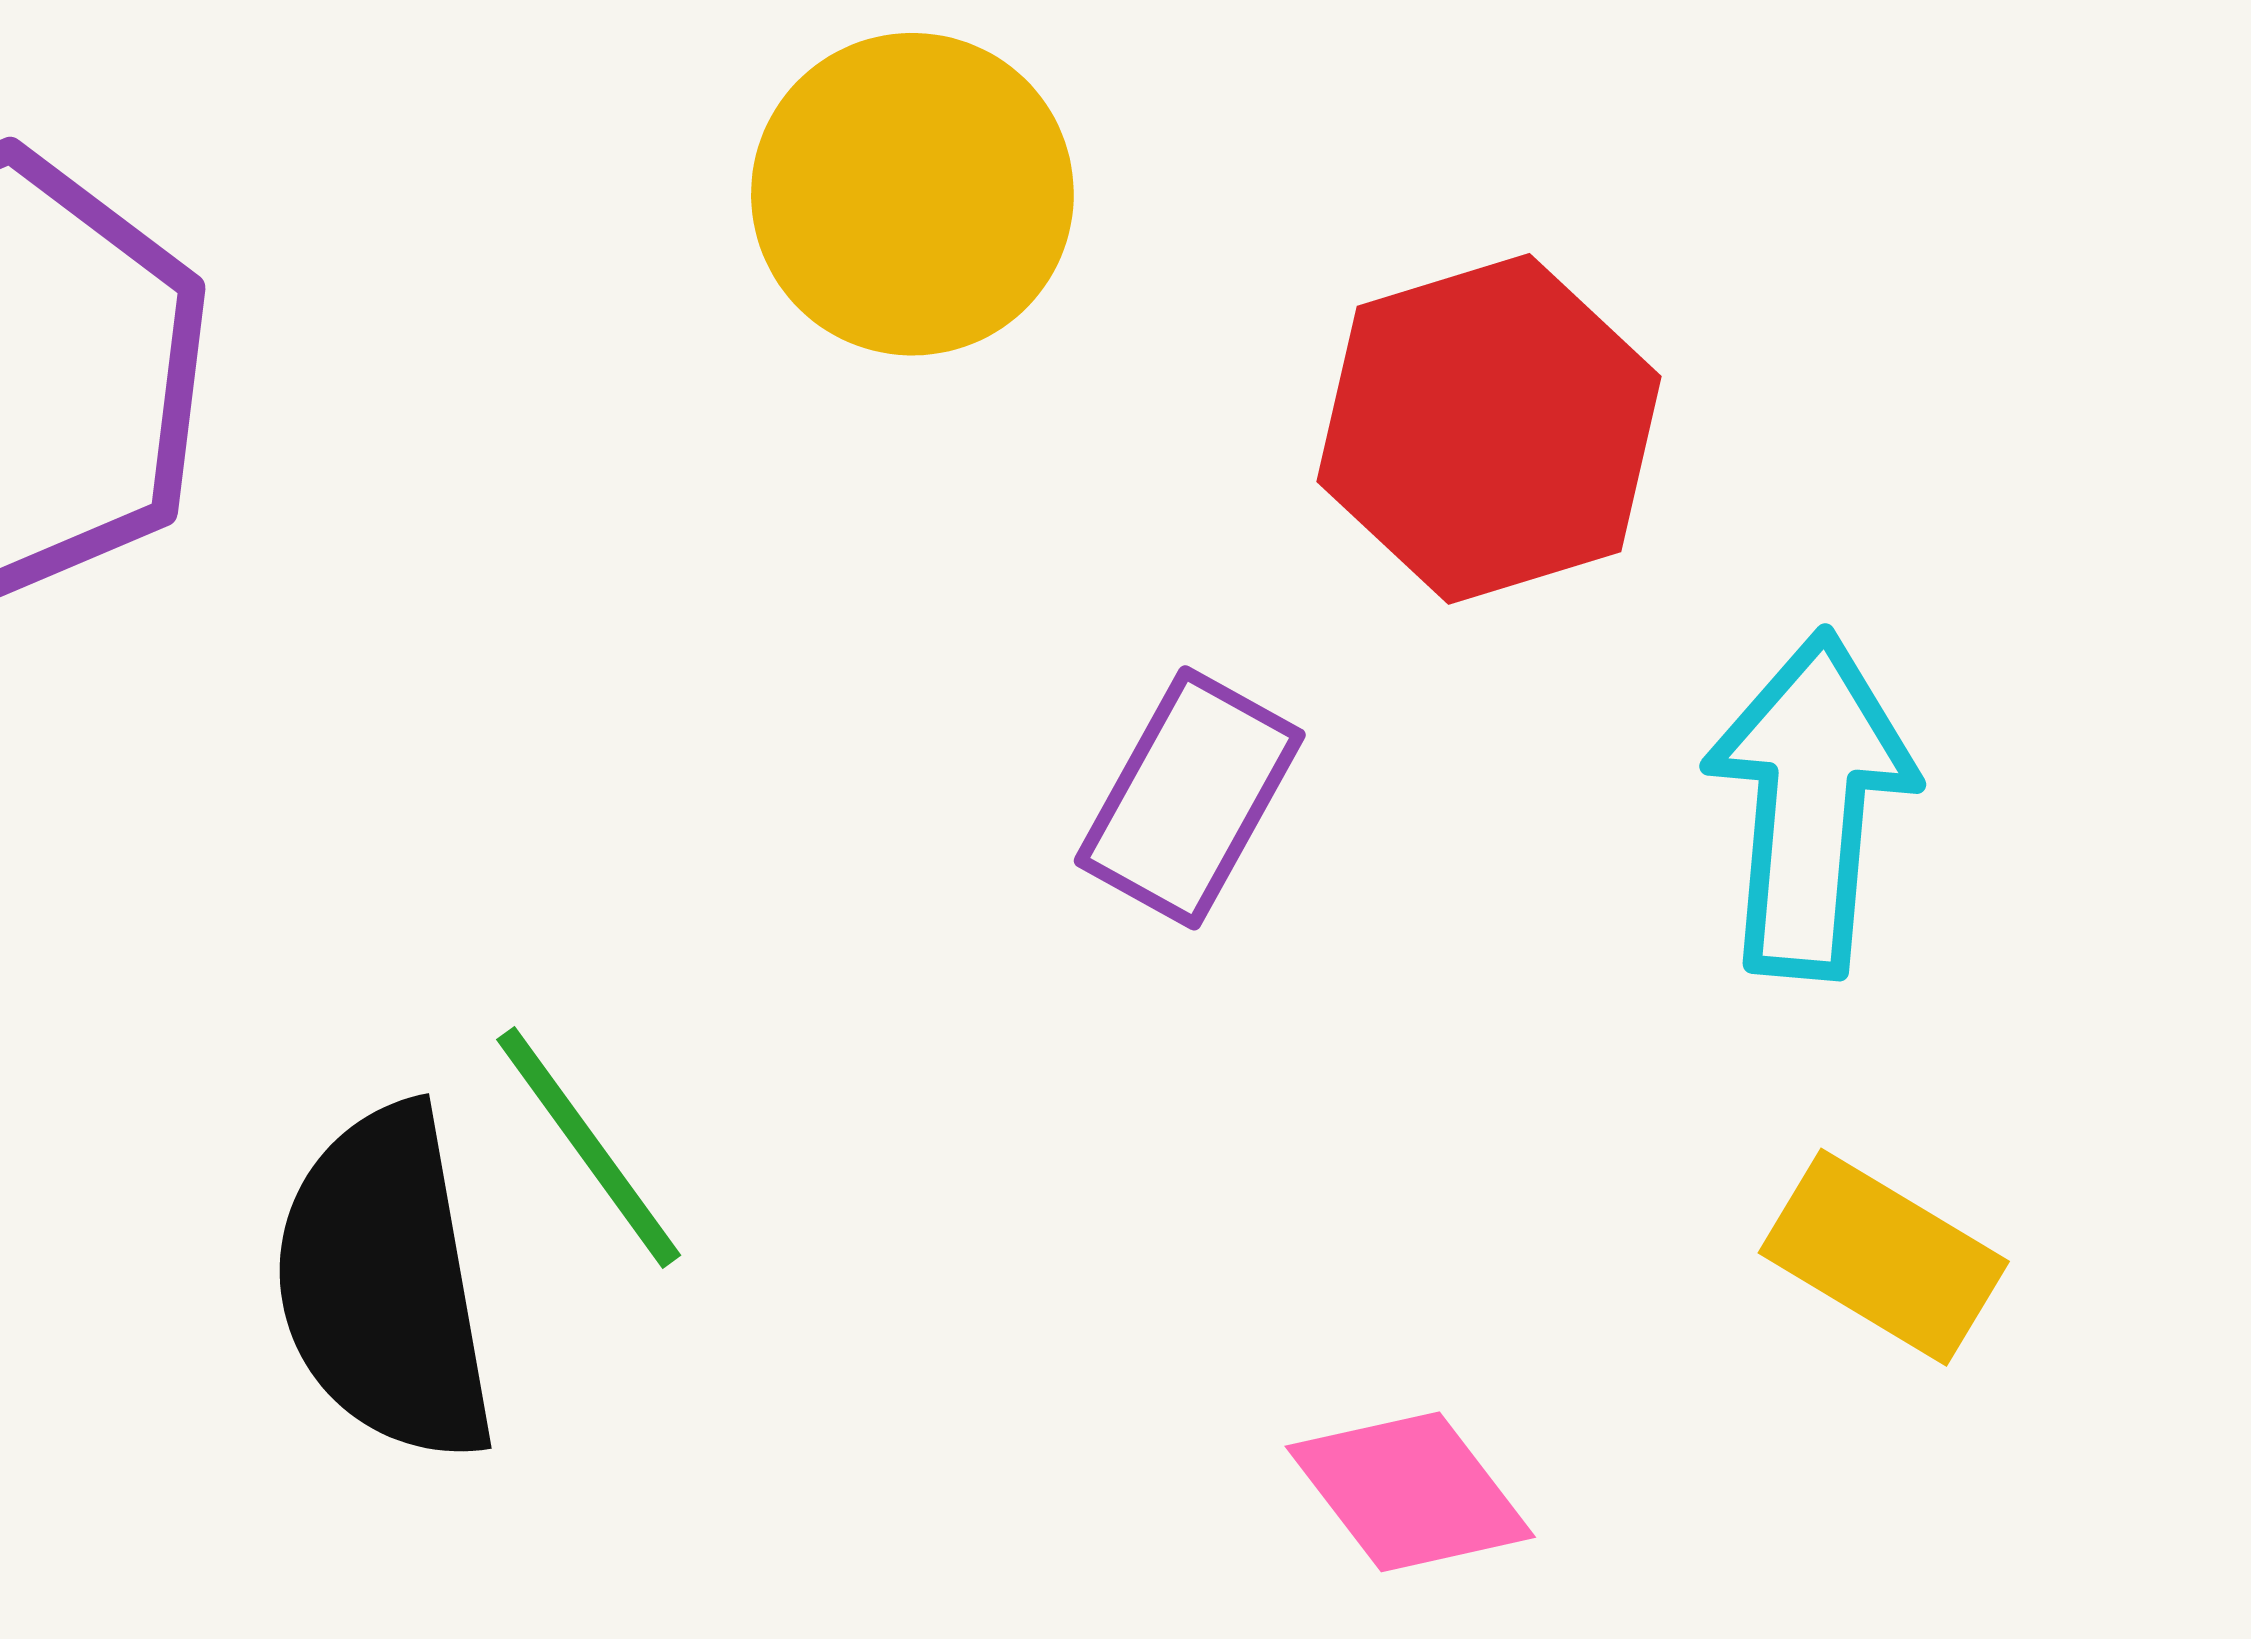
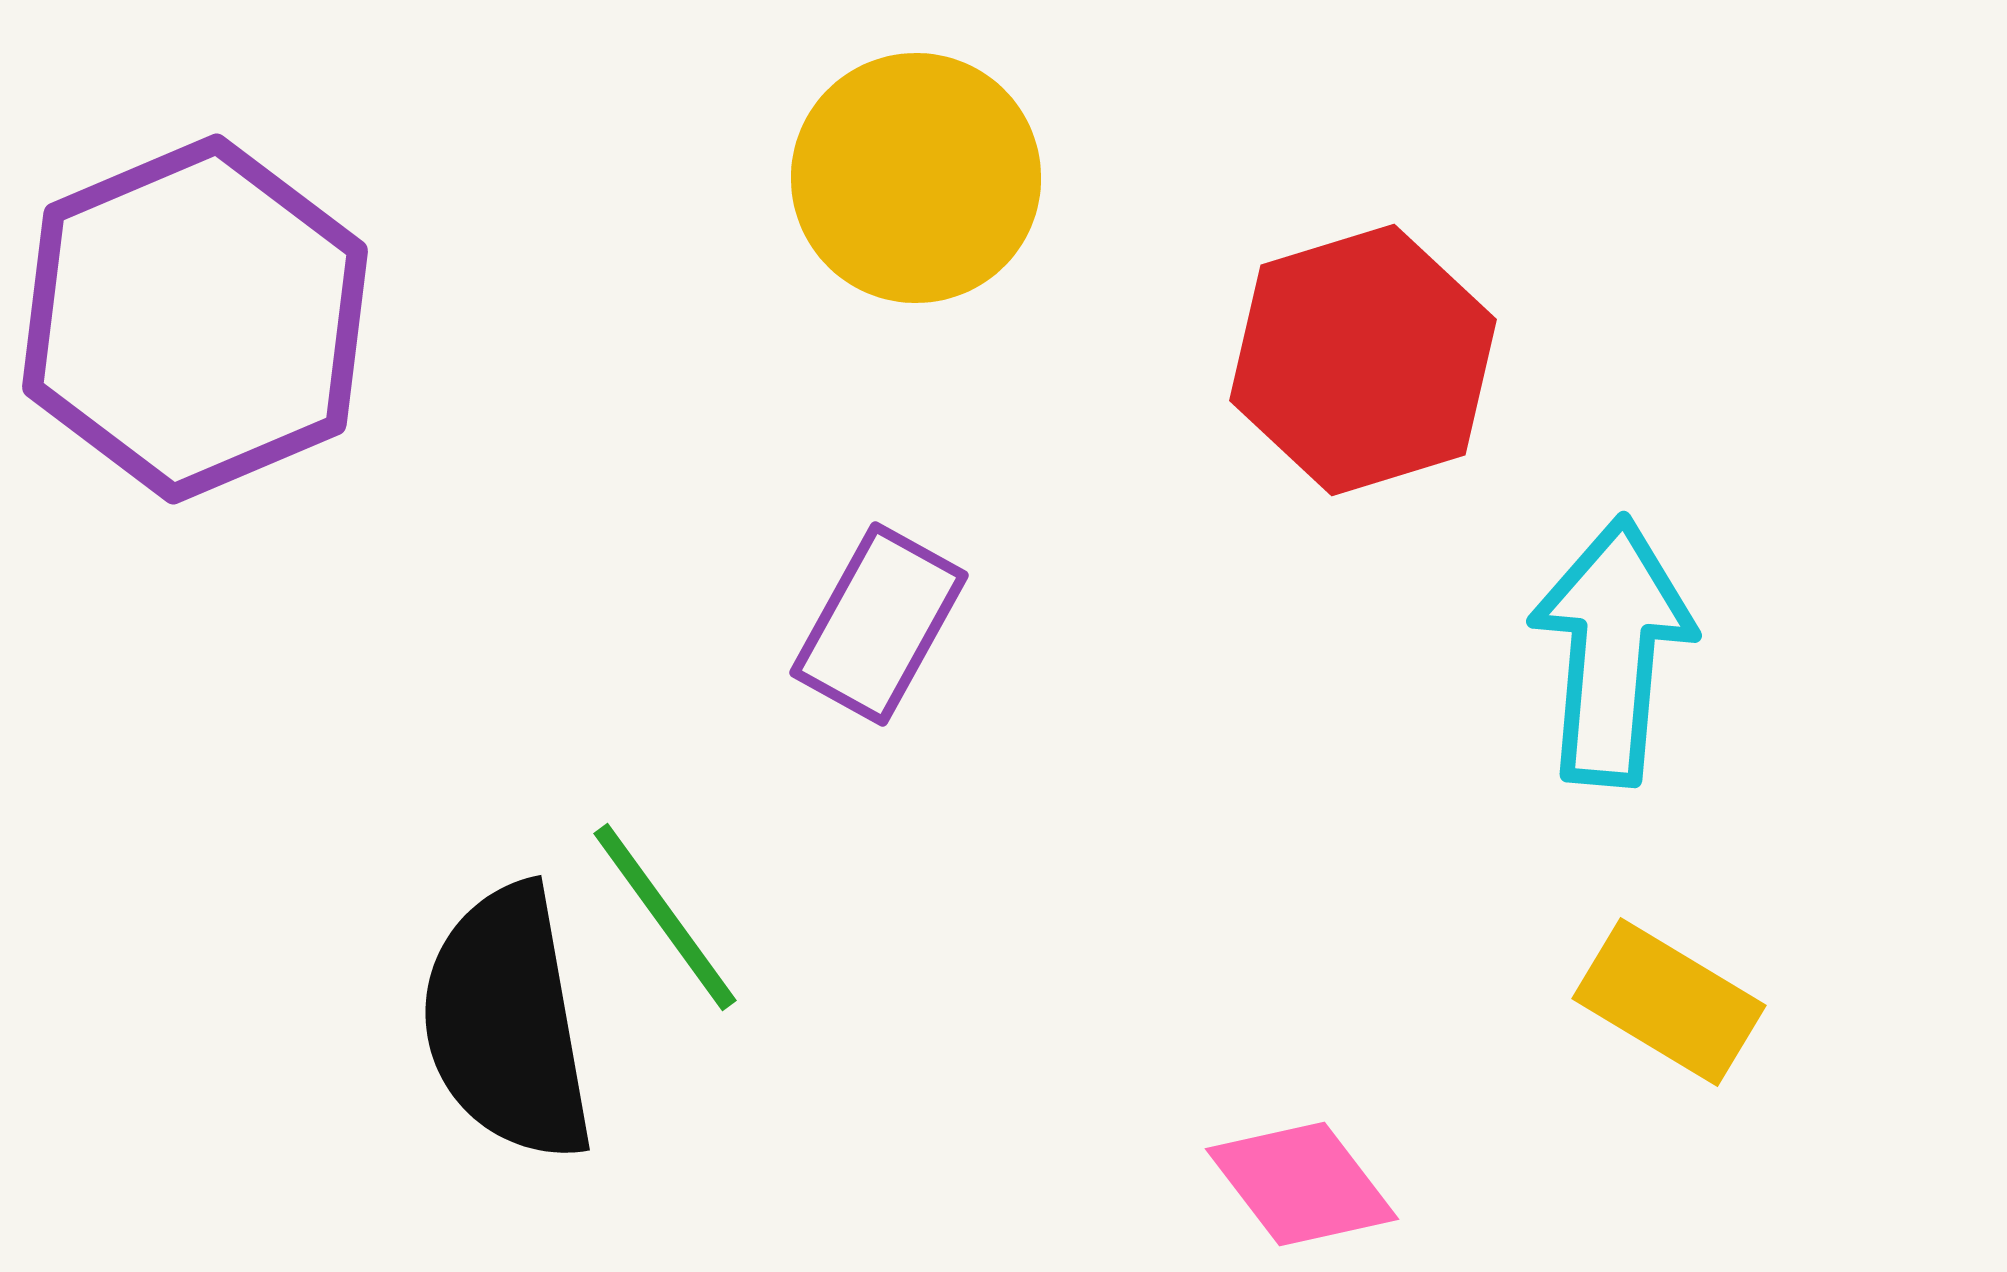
purple rectangle: (1190, 798) -> (879, 624), moved

